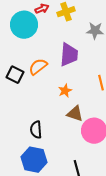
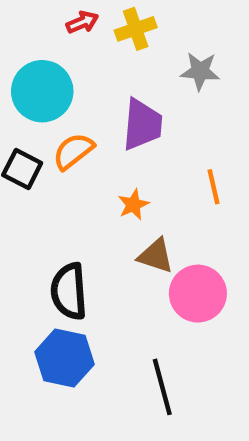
cyan circle: (24, 25) -> (42, 91), moved
black semicircle: (36, 130) -> (69, 291), size x1.4

